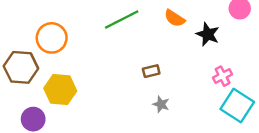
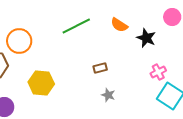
yellow hexagon: (60, 90) -> (41, 83), moved

